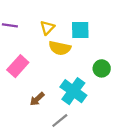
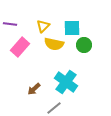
pink rectangle: (18, 66) -> (20, 47), moved
green circle: (102, 68) -> (84, 45), moved

